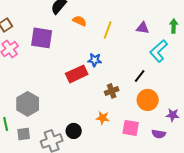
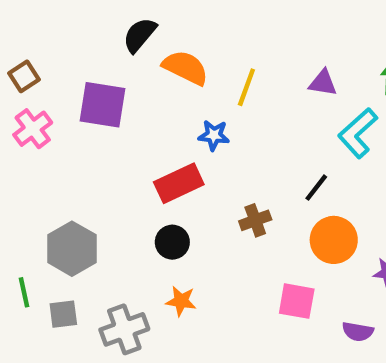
orange semicircle: (80, 21) -> (185, 68), size x1.5
blue star: (95, 60) -> (214, 135), moved
orange star: (103, 118) -> (181, 301), moved
black circle: (74, 131) -> (172, 242), moved
purple semicircle: (159, 134) -> (358, 332), moved

